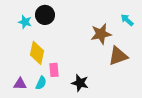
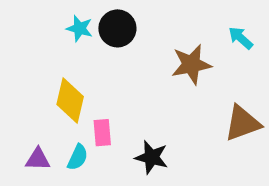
black circle: (45, 15) -> (117, 28), moved
cyan star: (25, 22) -> (80, 28), moved
brown triangle: (118, 56) -> (243, 123), moved

